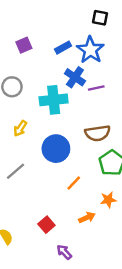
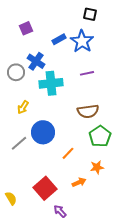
purple square: (24, 45) -> (26, 28), moved
blue cross: (75, 77) -> (36, 61), moved
blue circle: (56, 149) -> (43, 132), moved
red square: (46, 225) -> (45, 188), size x1.6

